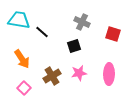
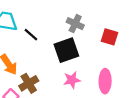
black square: (74, 46) -> (66, 50), size x1.6
brown cross: (52, 76) -> (29, 83), moved

